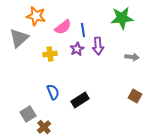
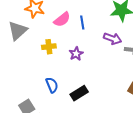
purple arrow: (98, 46) -> (112, 39), moved, turned -66
purple star: (77, 49) -> (76, 54), moved

